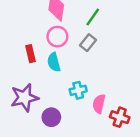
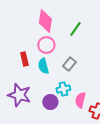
gray rectangle: (88, 43) -> (69, 64), moved
purple star: (24, 98) -> (19, 95), turned 30
purple circle: (51, 117) -> (50, 102), moved

